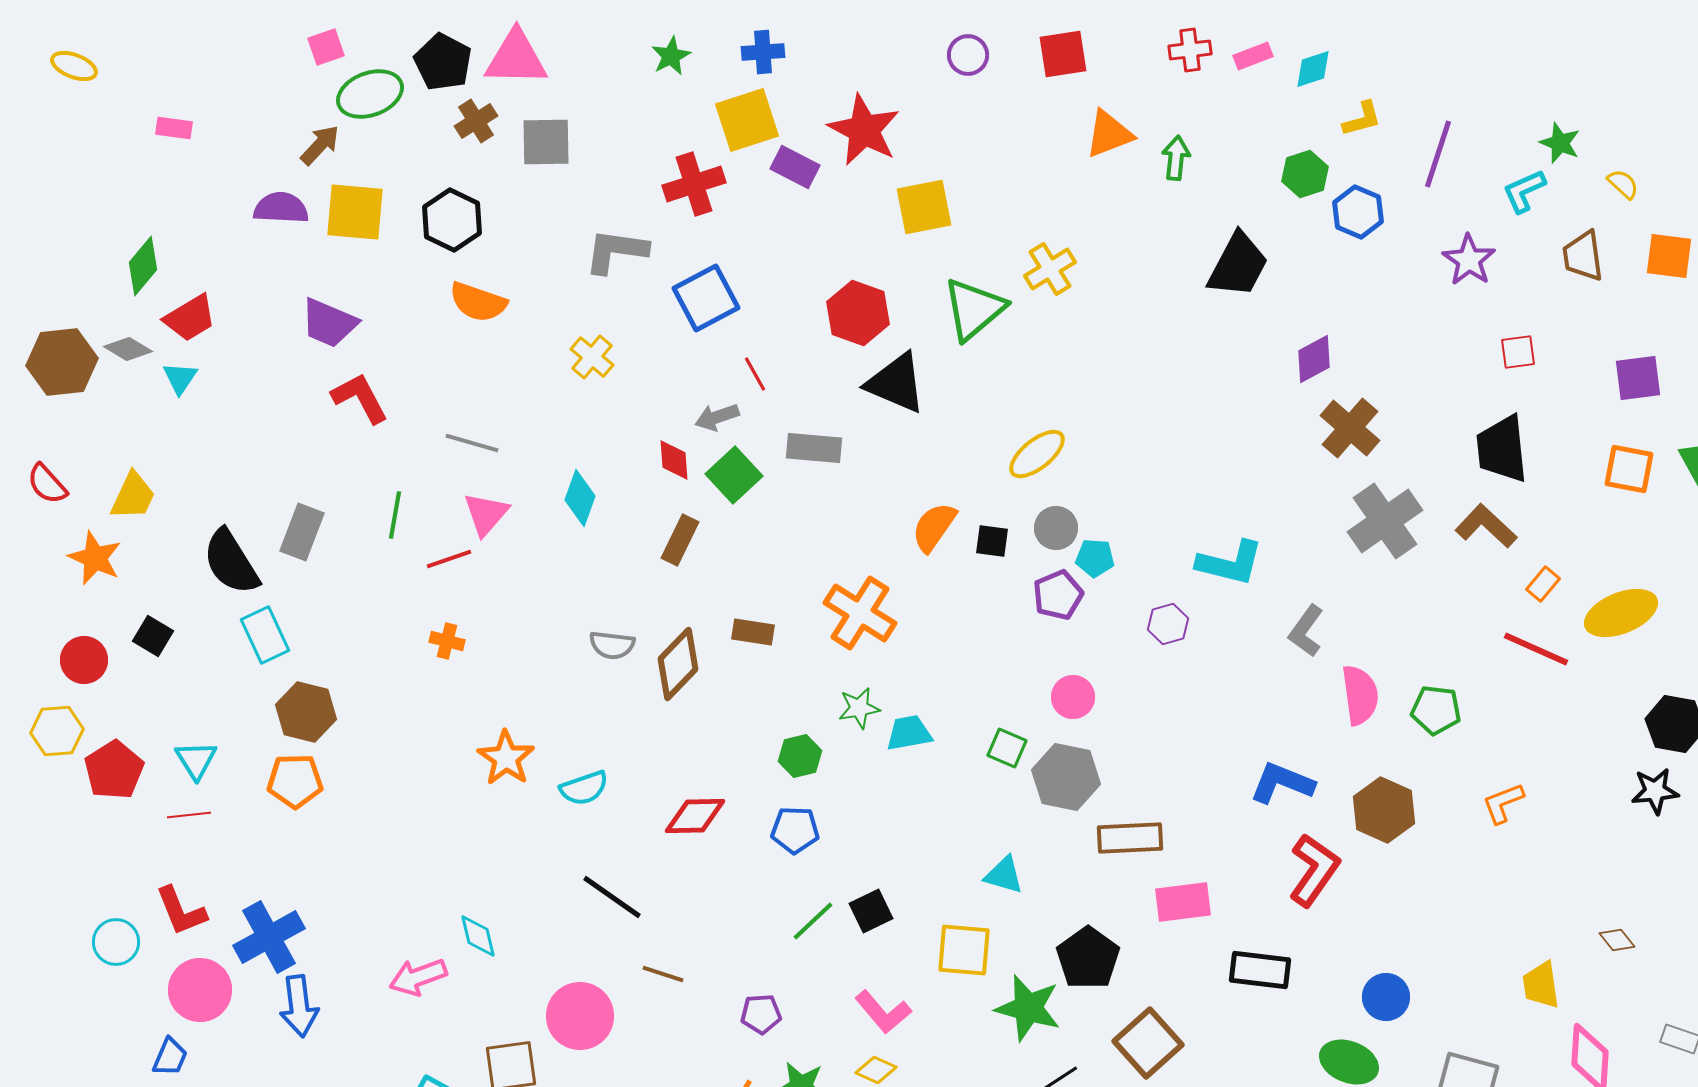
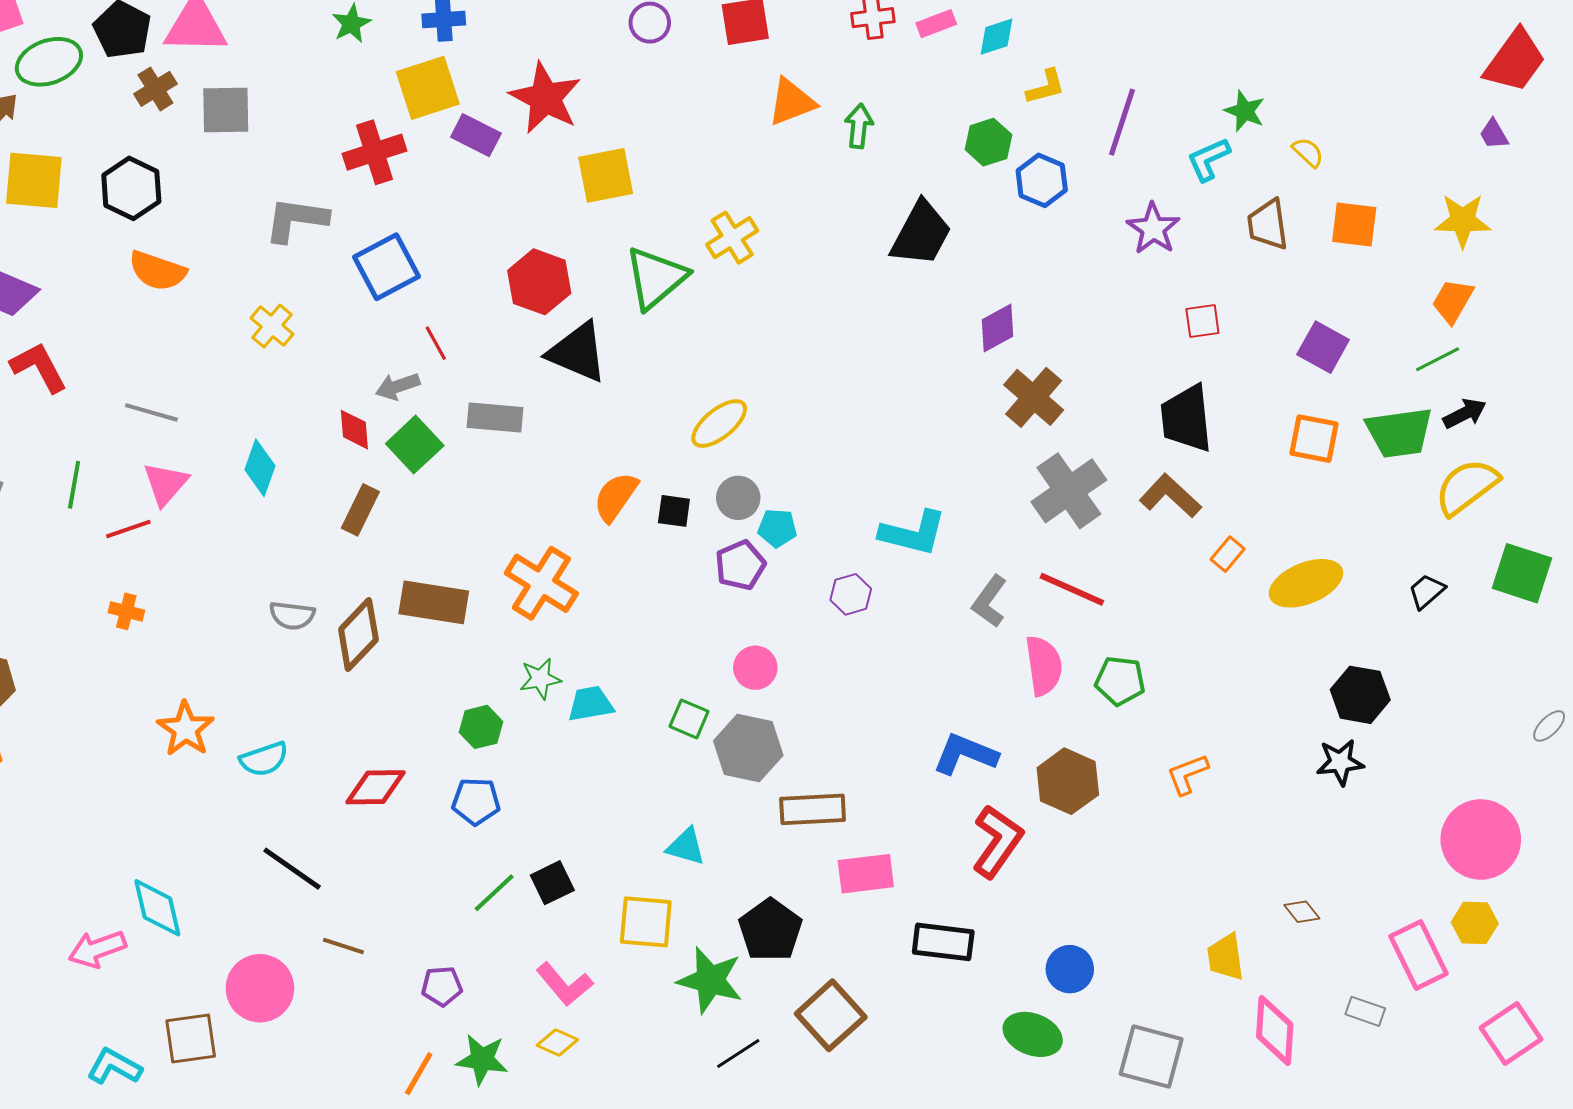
purple square: (1638, 378) -> (1323, 347), turned 36
brown rectangle: (753, 632) -> (434, 602), size x1.6
red line: (1536, 649) -> (1072, 589), moved
cyan diamond: (478, 936) -> (157, 908), size x1.4

